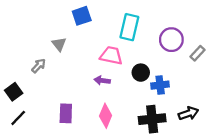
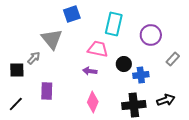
gray triangle: (59, 44) -> (52, 39), size x1.6
gray rectangle: (197, 53) -> (173, 59), moved
black square: (14, 92) -> (17, 70), moved, turned 35
purple rectangle: (66, 113) -> (47, 91), moved

